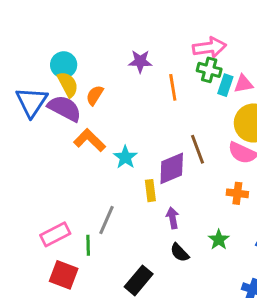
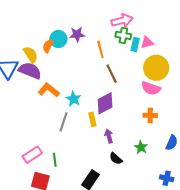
cyan circle: (64, 65) -> (58, 39), moved
orange semicircle: (95, 95) -> (48, 46), moved
brown line: (197, 149) -> (112, 74), moved
gray line: (106, 220) -> (63, 122), moved

